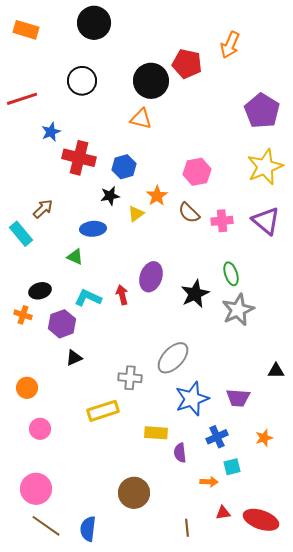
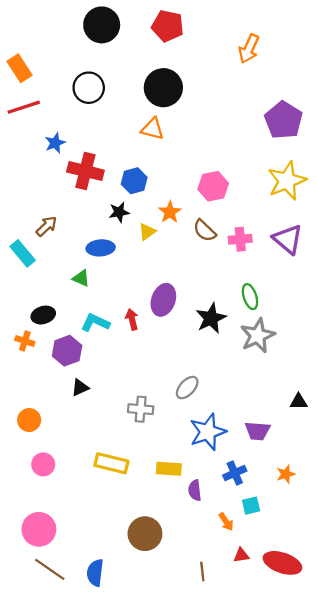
orange rectangle: (26, 30) -> (19, 68), moved, turned 40
red pentagon: (187, 64) -> (168, 26), moved
gray ellipse: (173, 358) -> (187, 388), size x0.7
yellow rectangle: (103, 411) -> (111, 463), moved, turned 32
orange arrow: (209, 482) -> (226, 522), turned 54

